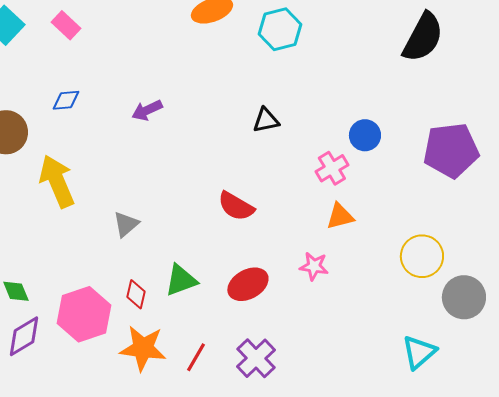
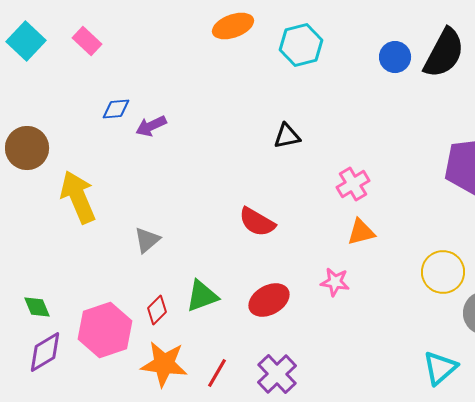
blue diamond: (66, 100) -> (116, 109), moved
purple arrow: (147, 110) -> (151, 126), moved
blue circle: (365, 135) -> (395, 57), moved
red diamond: (136, 294) -> (157, 310), turned 32

